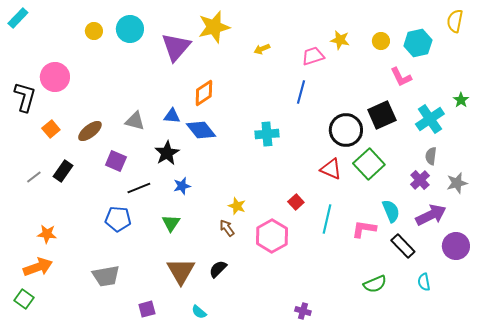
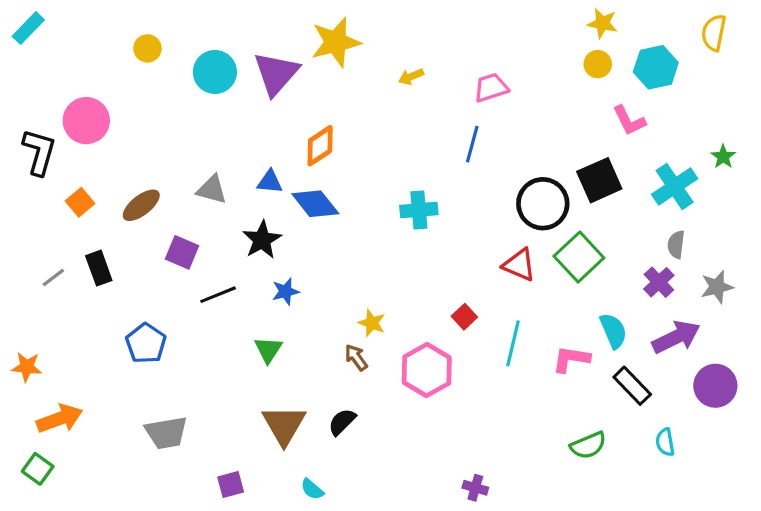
cyan circle: (130, 29) -> (215, 72), moved
yellow star: (340, 40) -> (602, 23), moved
black rectangle: (63, 171) -> (99, 268), turned -55
blue pentagon: (118, 219) -> (146, 343), moved, turned 30
orange star: (47, 234) -> (27, 367), moved

